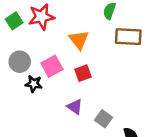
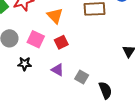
pink square: (52, 66) -> (36, 39), turned -30
black star: (34, 84) -> (25, 64), moved

